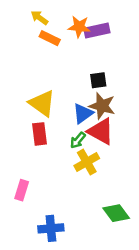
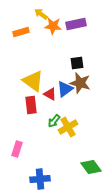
yellow arrow: (39, 18) -> (41, 14), moved
orange star: (79, 27) -> (53, 26), moved
orange rectangle: (50, 38) -> (21, 32), moved, turned -42
red triangle: (101, 131) -> (50, 94), moved, size x0.6
green arrow: (78, 140) -> (54, 121), moved

